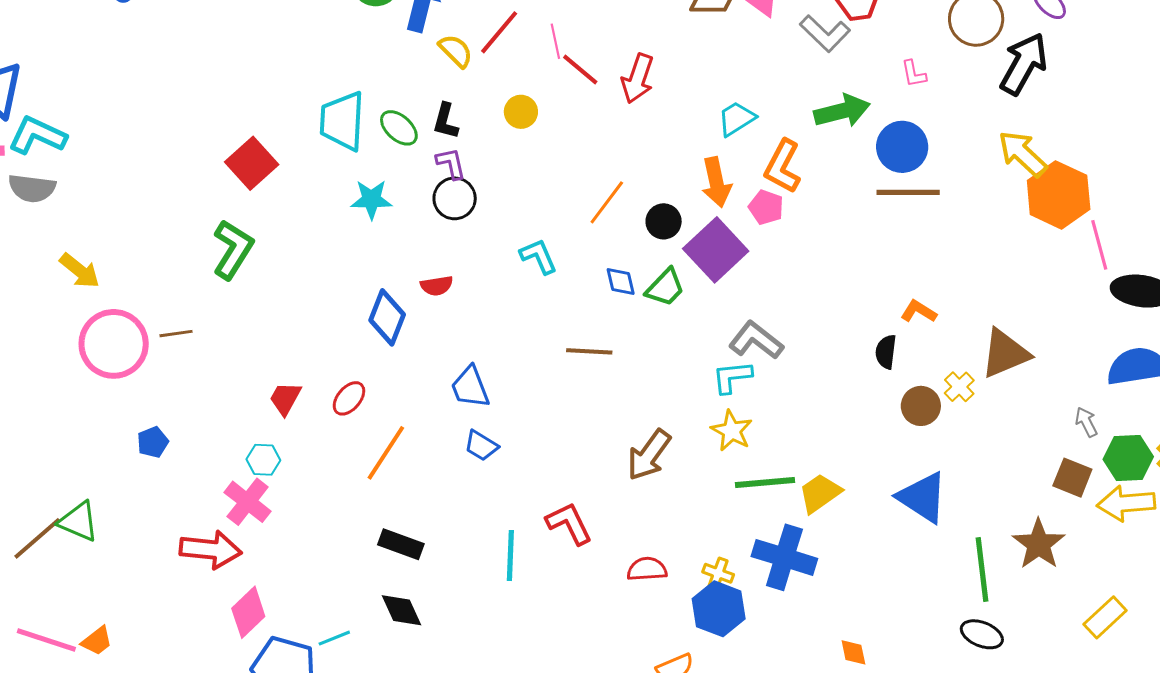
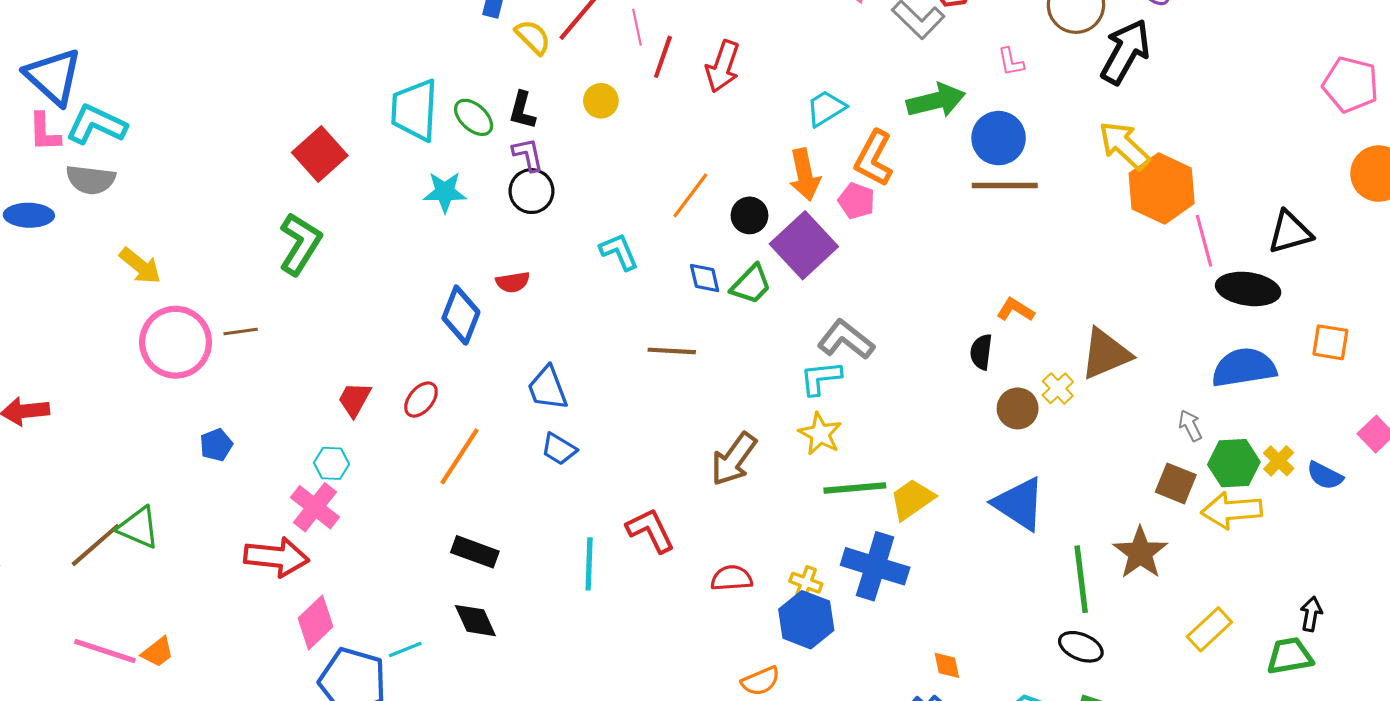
red line: (580, 70) -> (663, 57), turned 69

